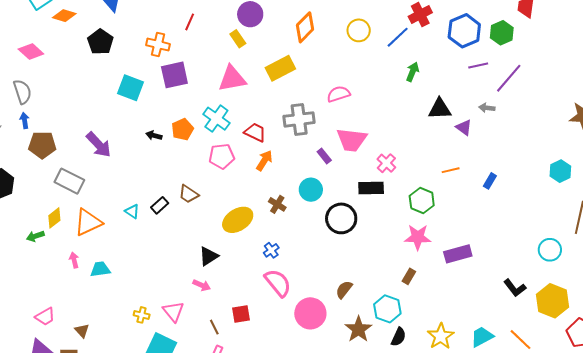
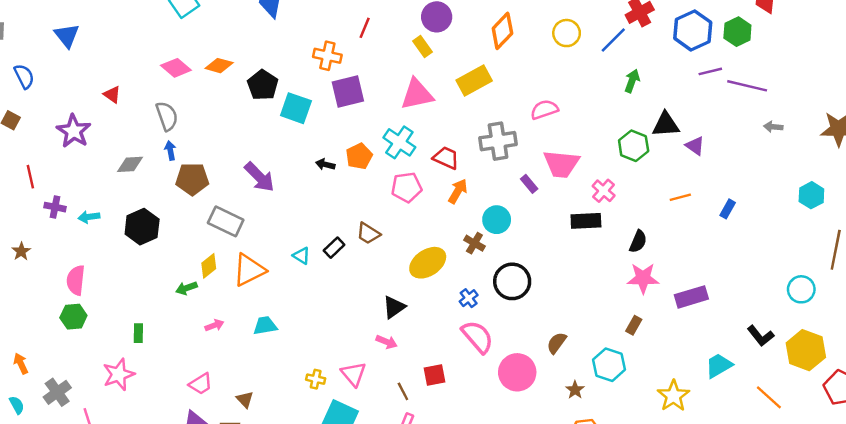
orange diamond: (64, 16) -> (219, 66), moved
black pentagon: (100, 42) -> (263, 85), moved
purple line: (509, 78) -> (747, 86), turned 64
gray arrow: (487, 108) -> (773, 127), moved
cyan circle: (311, 190) -> (497, 220), moved
green hexagon: (422, 201) -> (634, 146), moved
black circle: (341, 218) -> (512, 281), moved
pink arrow: (74, 260) -> (214, 325), moved, turned 84
brown star: (358, 329) -> (575, 390), size x0.6
black semicircle: (399, 337) -> (638, 242), moved
cyan trapezoid: (482, 337) -> (719, 366), moved

